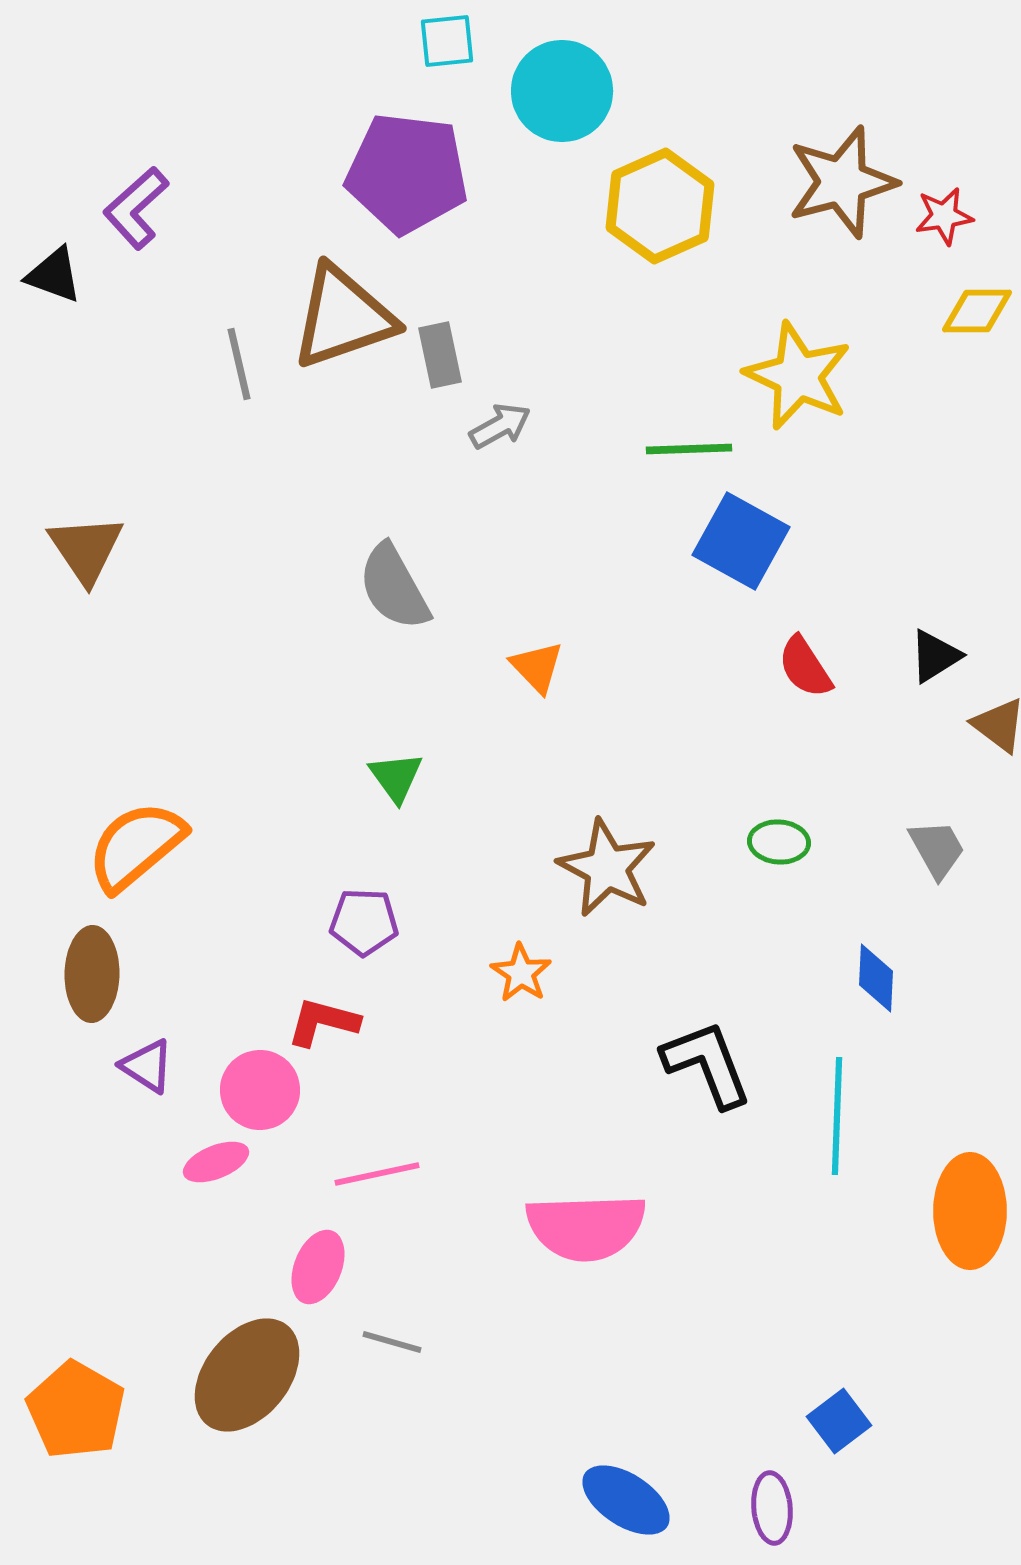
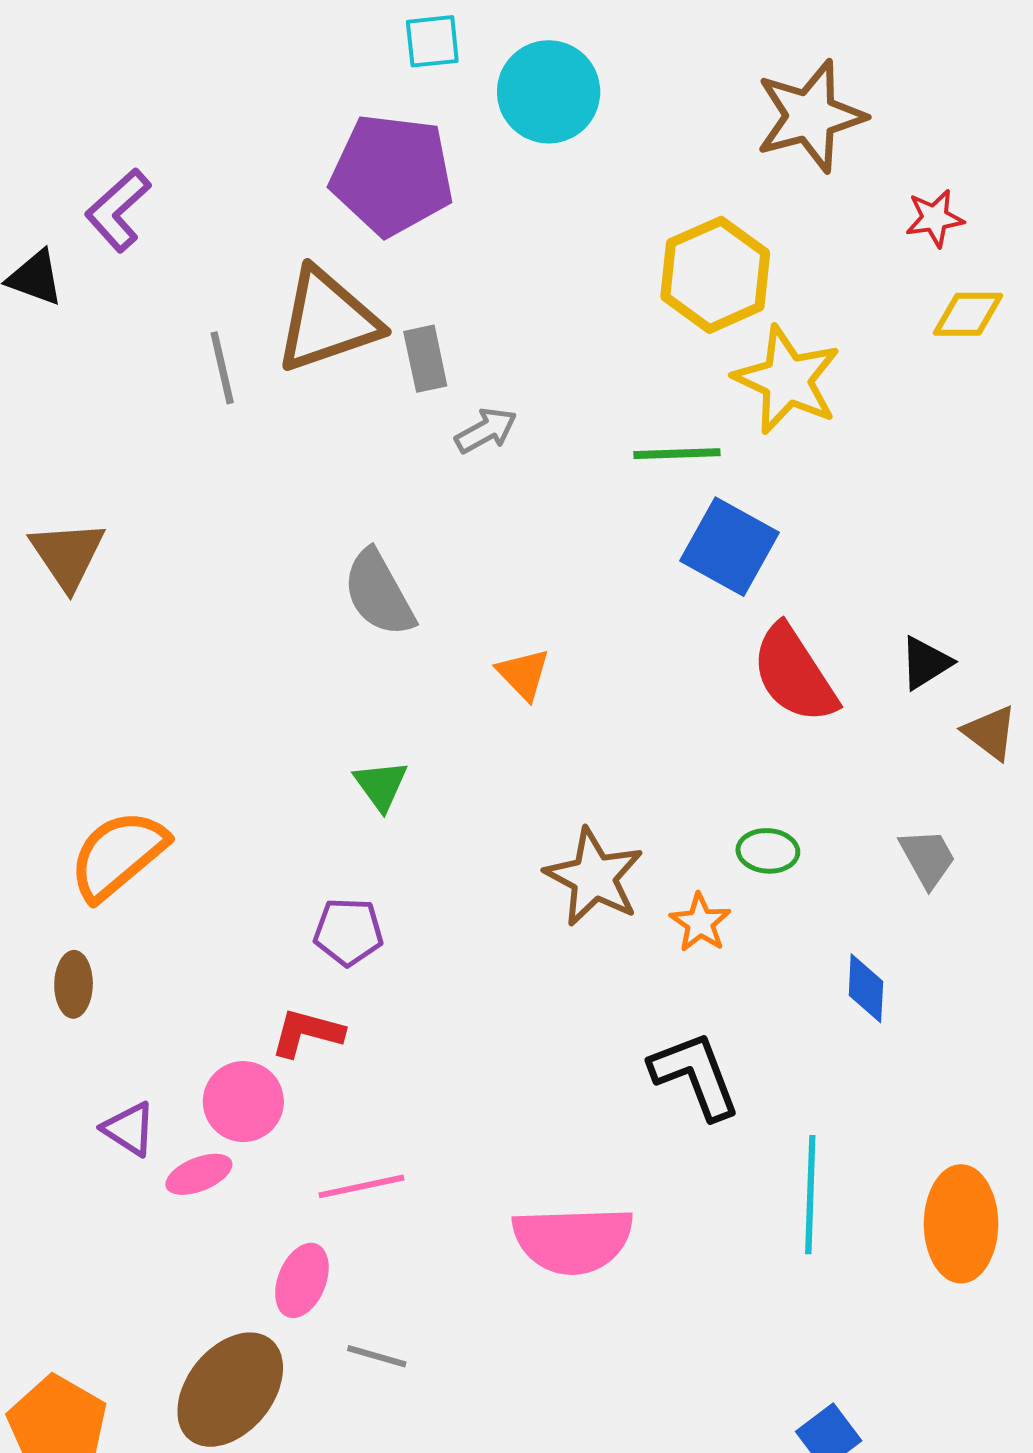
brown star: (842, 182) -> (810, 116), moved
yellow hexagon: (660, 206) -> (715, 275), moved
red semicircle: (805, 667) -> (794, 674), size x1.6
orange star: (521, 973) -> (700, 923), moved
brown ellipse: (92, 974) -> (74, 984), size x0.7
purple triangle: (147, 1066) -> (129, 1129), moved
cyan line: (837, 1116) -> (810, 1195), moved

